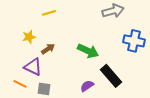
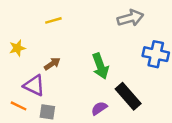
yellow star: (29, 37) -> (17, 48), moved
green arrow: (88, 51) -> (100, 66), turned 45

